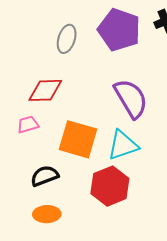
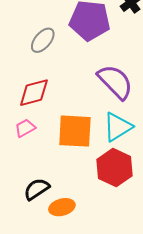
gray ellipse: (67, 39) -> (43, 40), turned 36
black semicircle: (45, 176) -> (37, 189), moved

